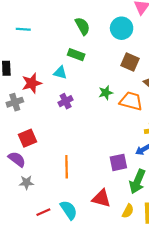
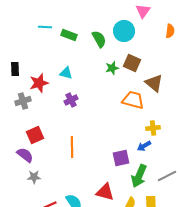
green semicircle: (82, 26) -> (99, 39), moved
cyan line: (23, 29) -> (45, 27), moved
green rectangle: (76, 55) -> (69, 35), moved
green star: (106, 93) -> (112, 68), moved
orange line: (67, 167) -> (72, 147), moved

